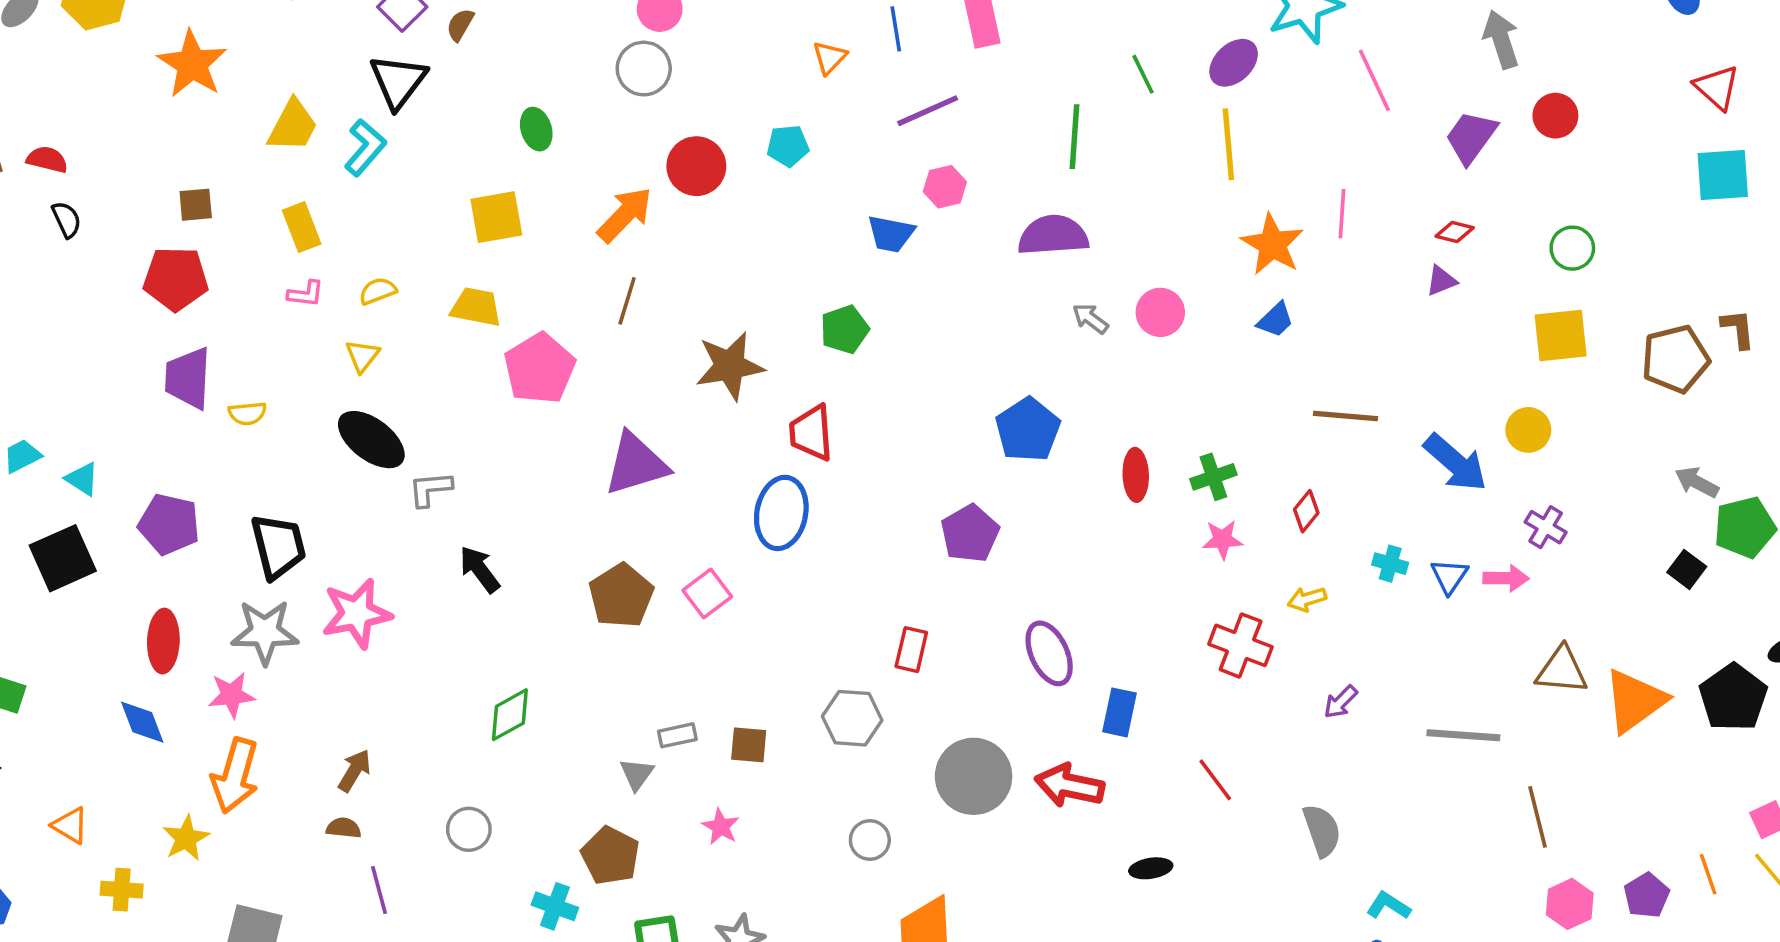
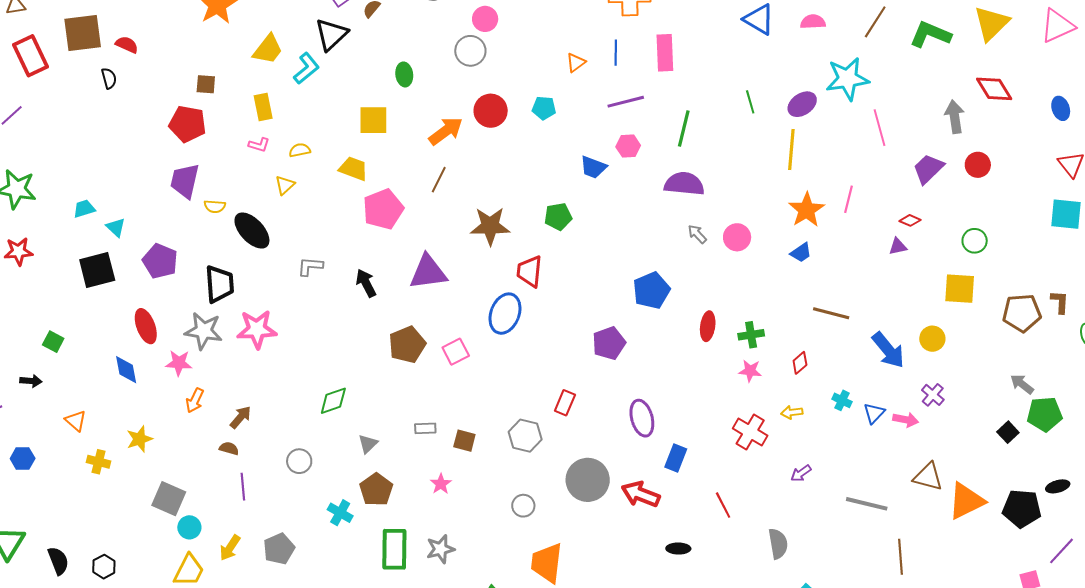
green line: (1074, 137) -> (684, 129), moved
black semicircle: (67, 219) -> (109, 78), moved
black ellipse: (371, 440) -> (252, 231), moved
black arrow: (480, 569) -> (366, 283), moved
red ellipse: (163, 641) -> (146, 326), turned -32
black pentagon: (1733, 698) -> (1022, 509), turned 30
gray triangle: (637, 774) -> (368, 444), moved
orange arrow: (235, 776) -> (195, 400), moved, size x0.6

